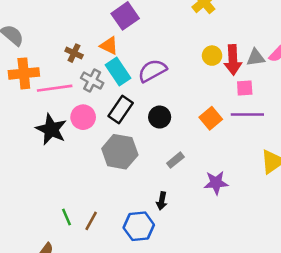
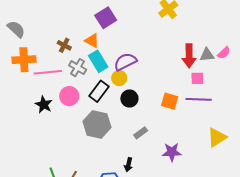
yellow circle: (212, 56) -> (119, 78), moved
orange square: (211, 118) -> (170, 101), turned -36
black star: (51, 129) -> (44, 105), size x0.7

